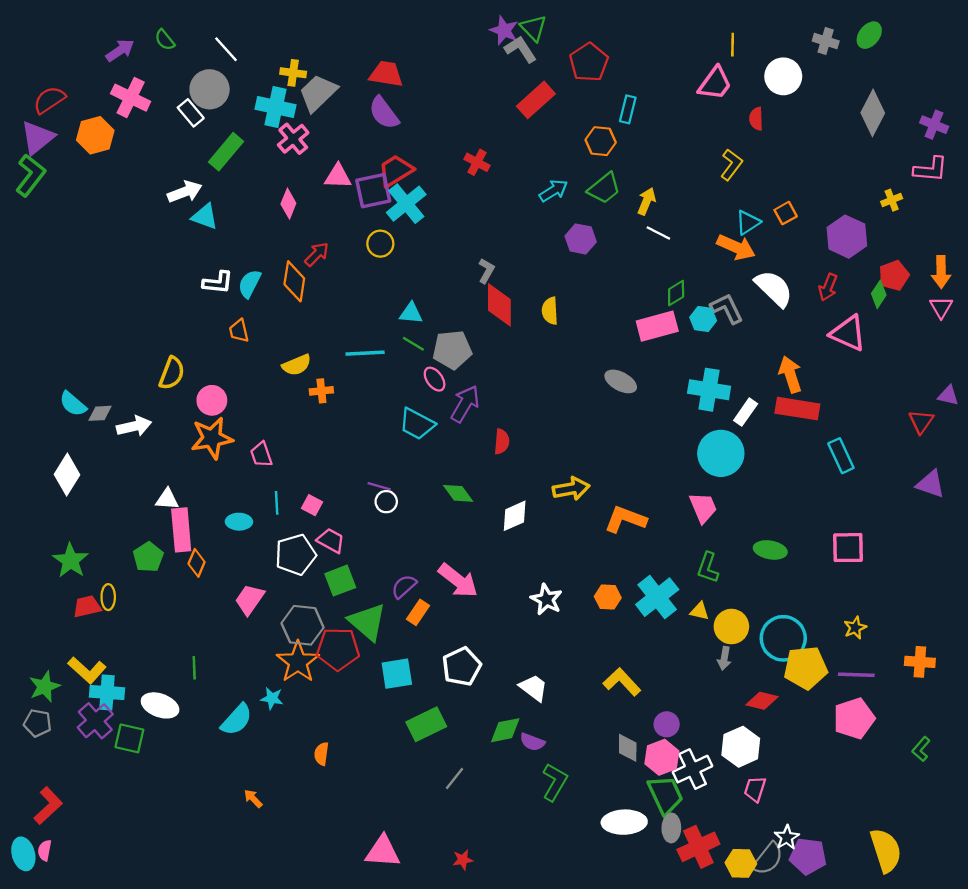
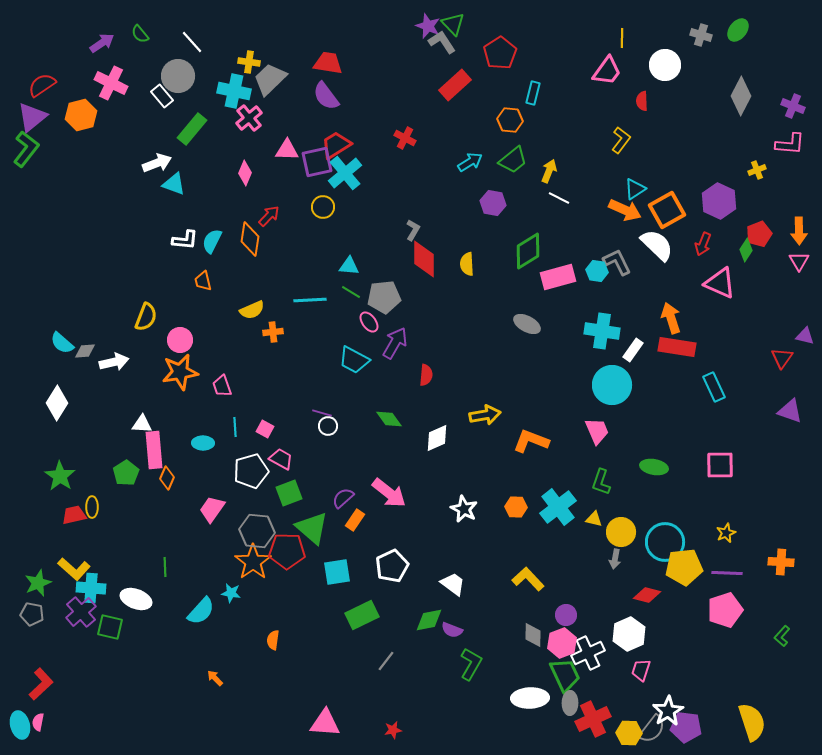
orange square: (786, 213) -> (667, 210), moved, size x1.8
green diamond: (676, 293) -> (528, 251), moved, size x1.6
white star: (787, 837) -> (668, 711), size x1.4

